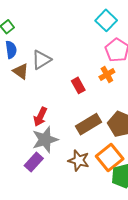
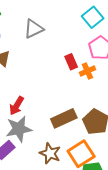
gray triangle: (41, 60) -> (34, 29), moved
red rectangle: (78, 85) -> (71, 62), moved

